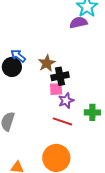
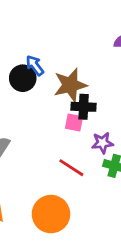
brown star: (47, 63) -> (70, 85), size x1.4
purple star: (66, 101) -> (102, 143), moved

